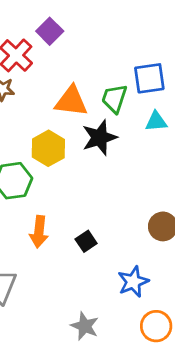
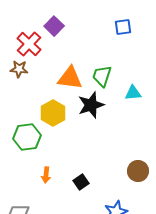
blue square: (149, 78) -> (123, 27), moved, size x0.7
orange arrow: (39, 232) -> (46, 175), size x0.7

